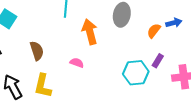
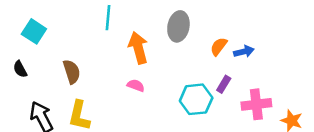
blue arrow: (174, 23) -> (244, 52), moved
pink semicircle: (77, 63) -> (136, 85), moved

